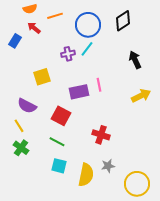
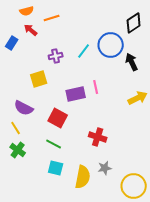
black diamond: (123, 21) -> (134, 23), moved
blue circle: (88, 25) -> (111, 45), moved
purple cross: (68, 54) -> (56, 56), moved

